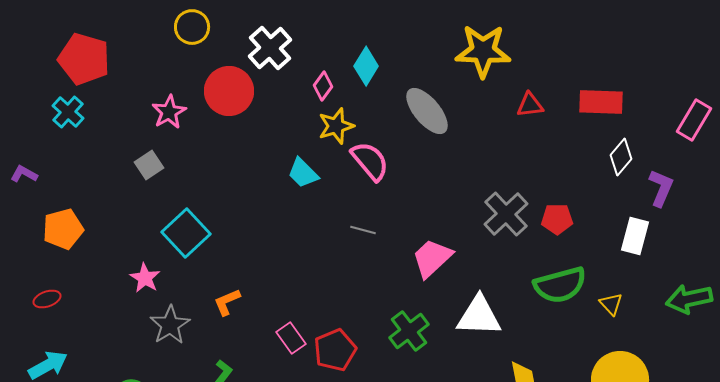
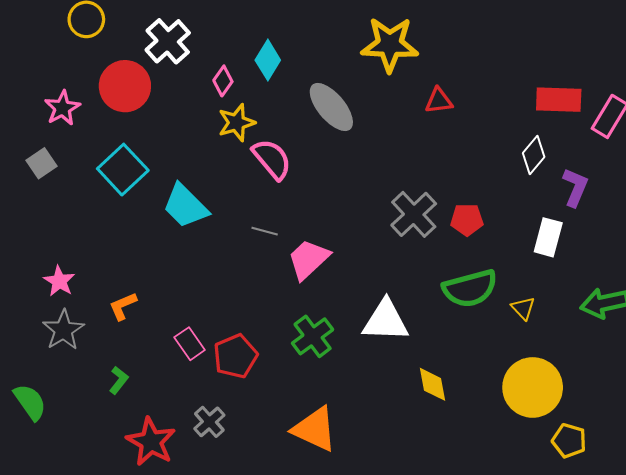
red rectangle: (601, 102) -> (559, 100), moved
cyan trapezoid: (303, 173) -> (185, 206), moved, size x1.4
cyan square: (186, 233) -> (123, 170), moved
pink trapezoid: (432, 258) -> (308, 259), moved
pink star: (145, 278) -> (59, 281), moved

